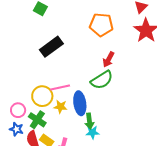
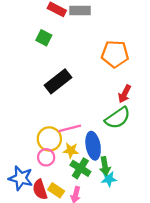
pink circle: (18, 110) -> (46, 157), moved
green cross: (37, 120) -> (80, 168), moved
blue star: (16, 129) -> (21, 178), size x1.5

